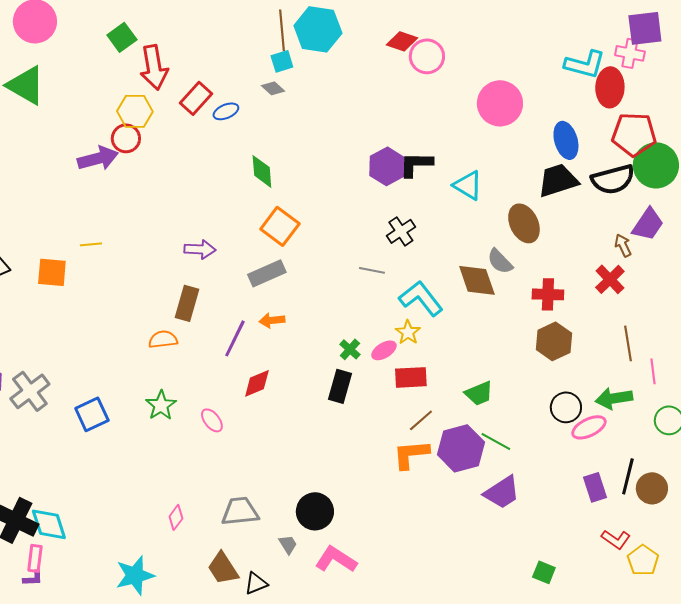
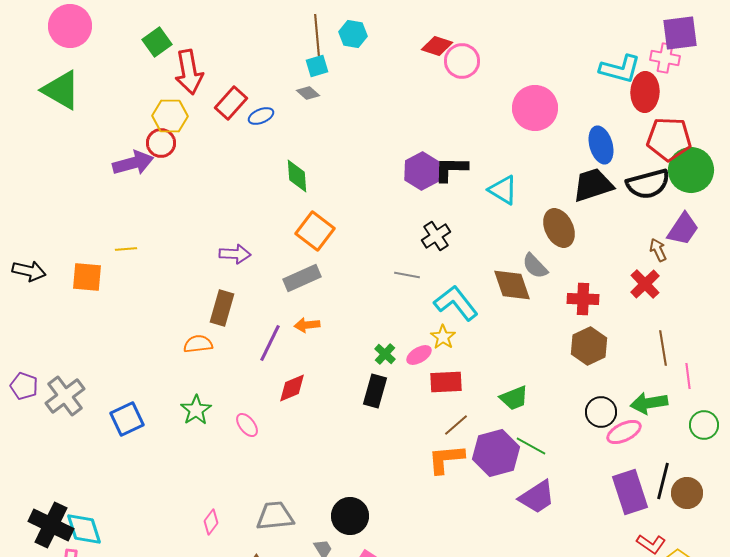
cyan hexagon: (318, 29) -> (353, 34), size x0.6
purple rectangle: (595, 487) -> (630, 492), size x1.5

